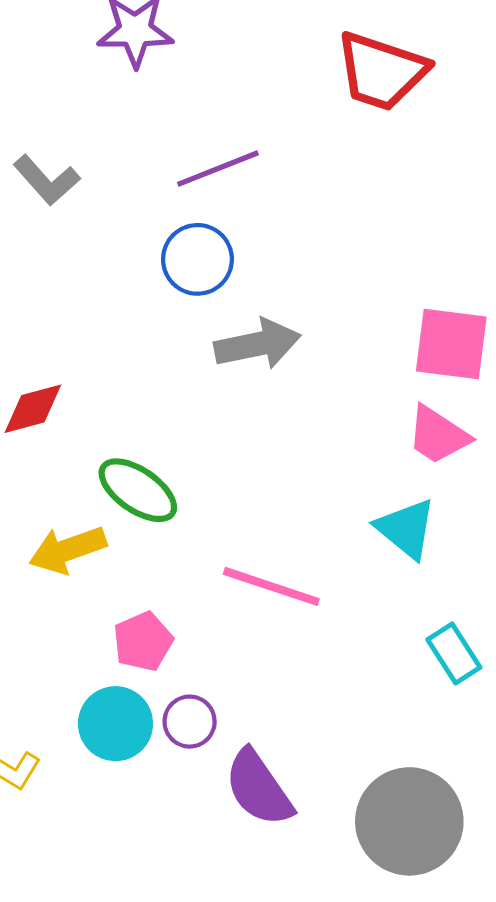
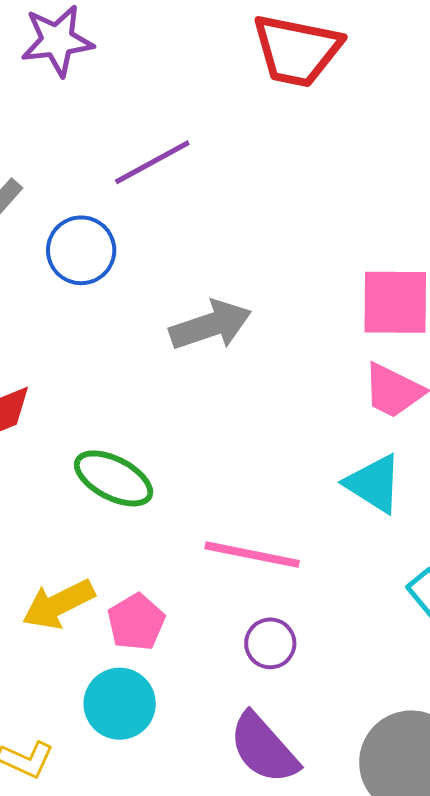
blue circle: (197, 259) -> (81, 250), moved
yellow arrow: (68, 550) -> (58, 604), moved
purple circle: (190, 722) -> (270, 643), moved

